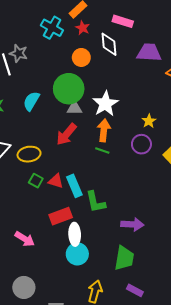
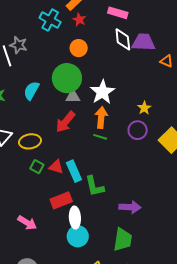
white diamond: (109, 44) -> (123, 39), moved

